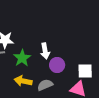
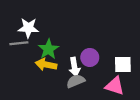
white arrow: (45, 51) -> (74, 67), moved
yellow arrow: (23, 81) -> (46, 65), moved

